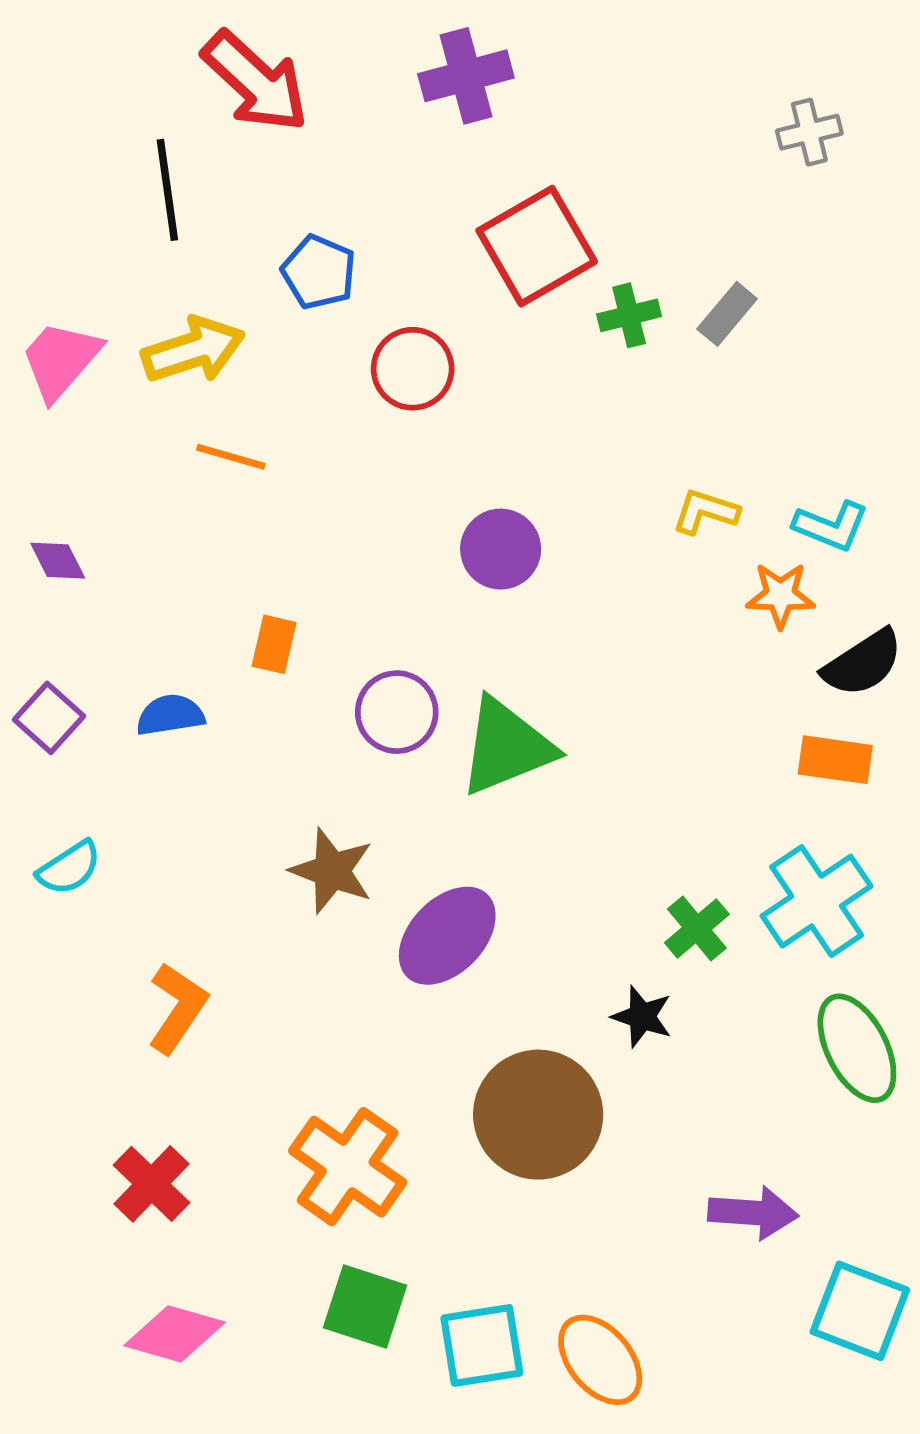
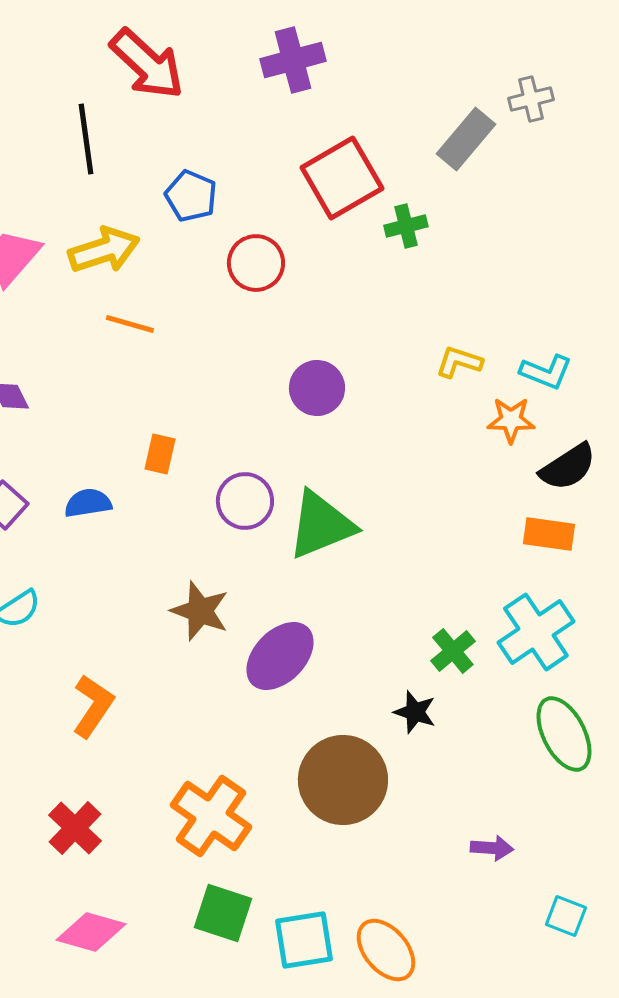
gray rectangle: (727, 314) -> (466, 139), moved, size x1.4
purple arrow: (753, 1213) -> (492, 848), size x0.7
cyan square: (860, 1311) -> (566, 916), size x0.6

